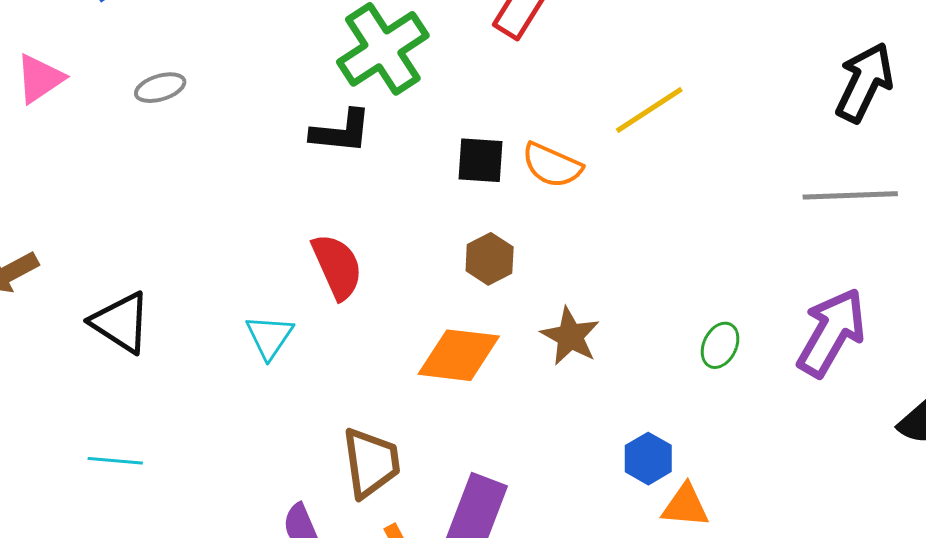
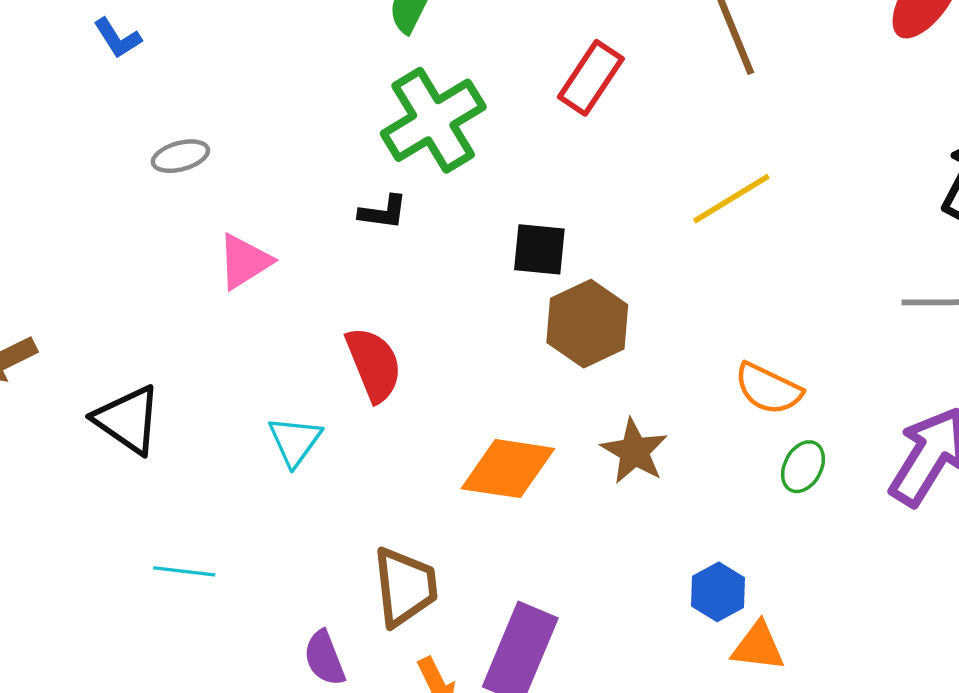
pink triangle: (40, 78) -> (244, 261), moved
black L-shape: (341, 132) -> (383, 212), size x0.7
orange semicircle: (552, 165) -> (768, 389), moved
brown hexagon: (490, 259) -> (587, 324), moved, size x1.5
cyan line: (115, 461) -> (184, 571), moved

